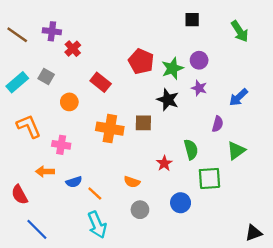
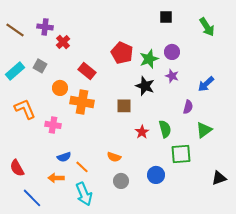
orange cross: (110, 129) -> (82, 102), moved
red star: (164, 163) -> (142, 132), moved
orange arrow: (45, 171) -> (56, 178), moved
black triangle: (254, 233) -> (219, 178), moved

